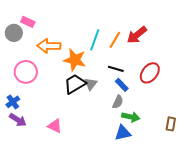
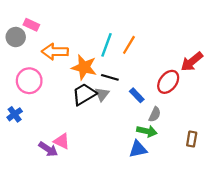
red arrow: (137, 35) -> (192, 62), moved
black line: (116, 69) -> (110, 77), moved
gray semicircle: (118, 102) -> (155, 114), moved
purple arrow: (18, 120) -> (48, 149), moved

